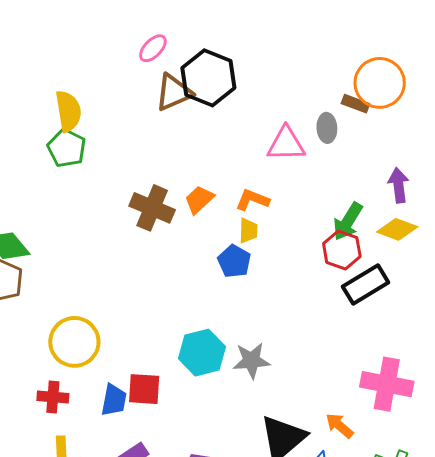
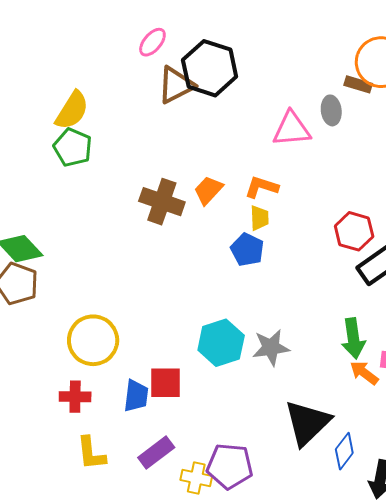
yellow semicircle: (68, 111) -> (72, 110), turned 45
green arrow: (348, 221) -> (353, 338), moved, turned -36
orange arrow: (339, 426) -> (364, 373), moved

